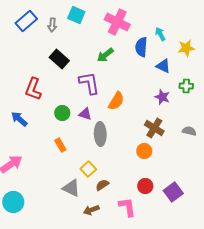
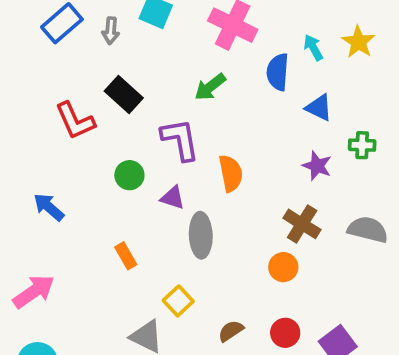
yellow star: (186, 48) -> (358, 42), moved, turned -30
red L-shape: (33, 89) -> (75, 121), moved, turned -45
orange semicircle: (116, 101) -> (231, 173), turned -42
green circle: (62, 113) -> (129, 175), moved
gray semicircle: (189, 131) -> (368, 230), size x1.5
brown semicircle: (102, 185) -> (231, 331), moved

